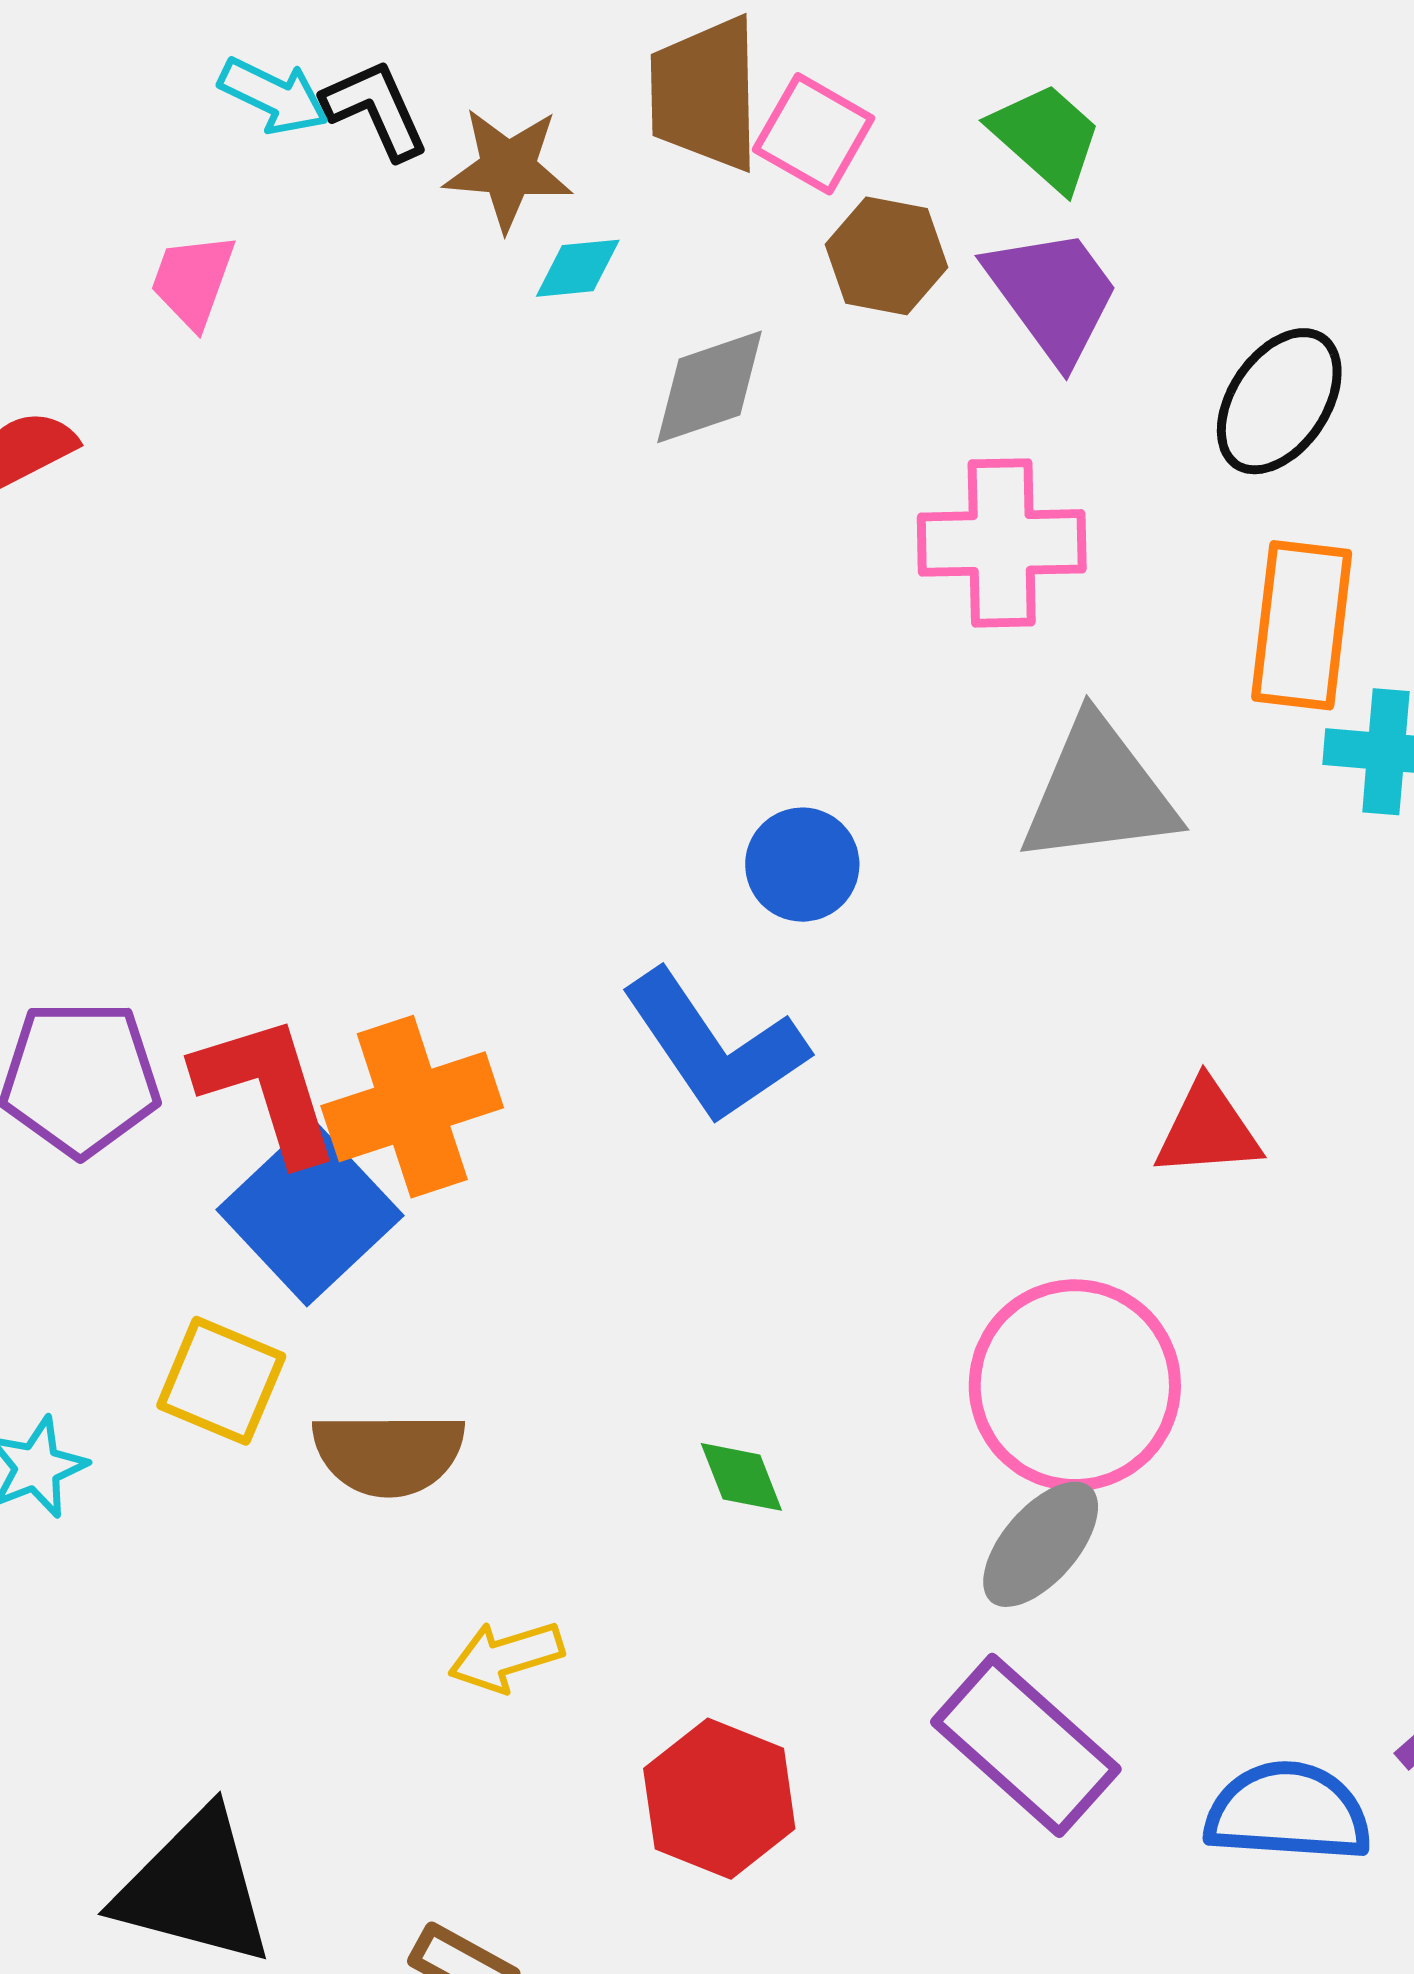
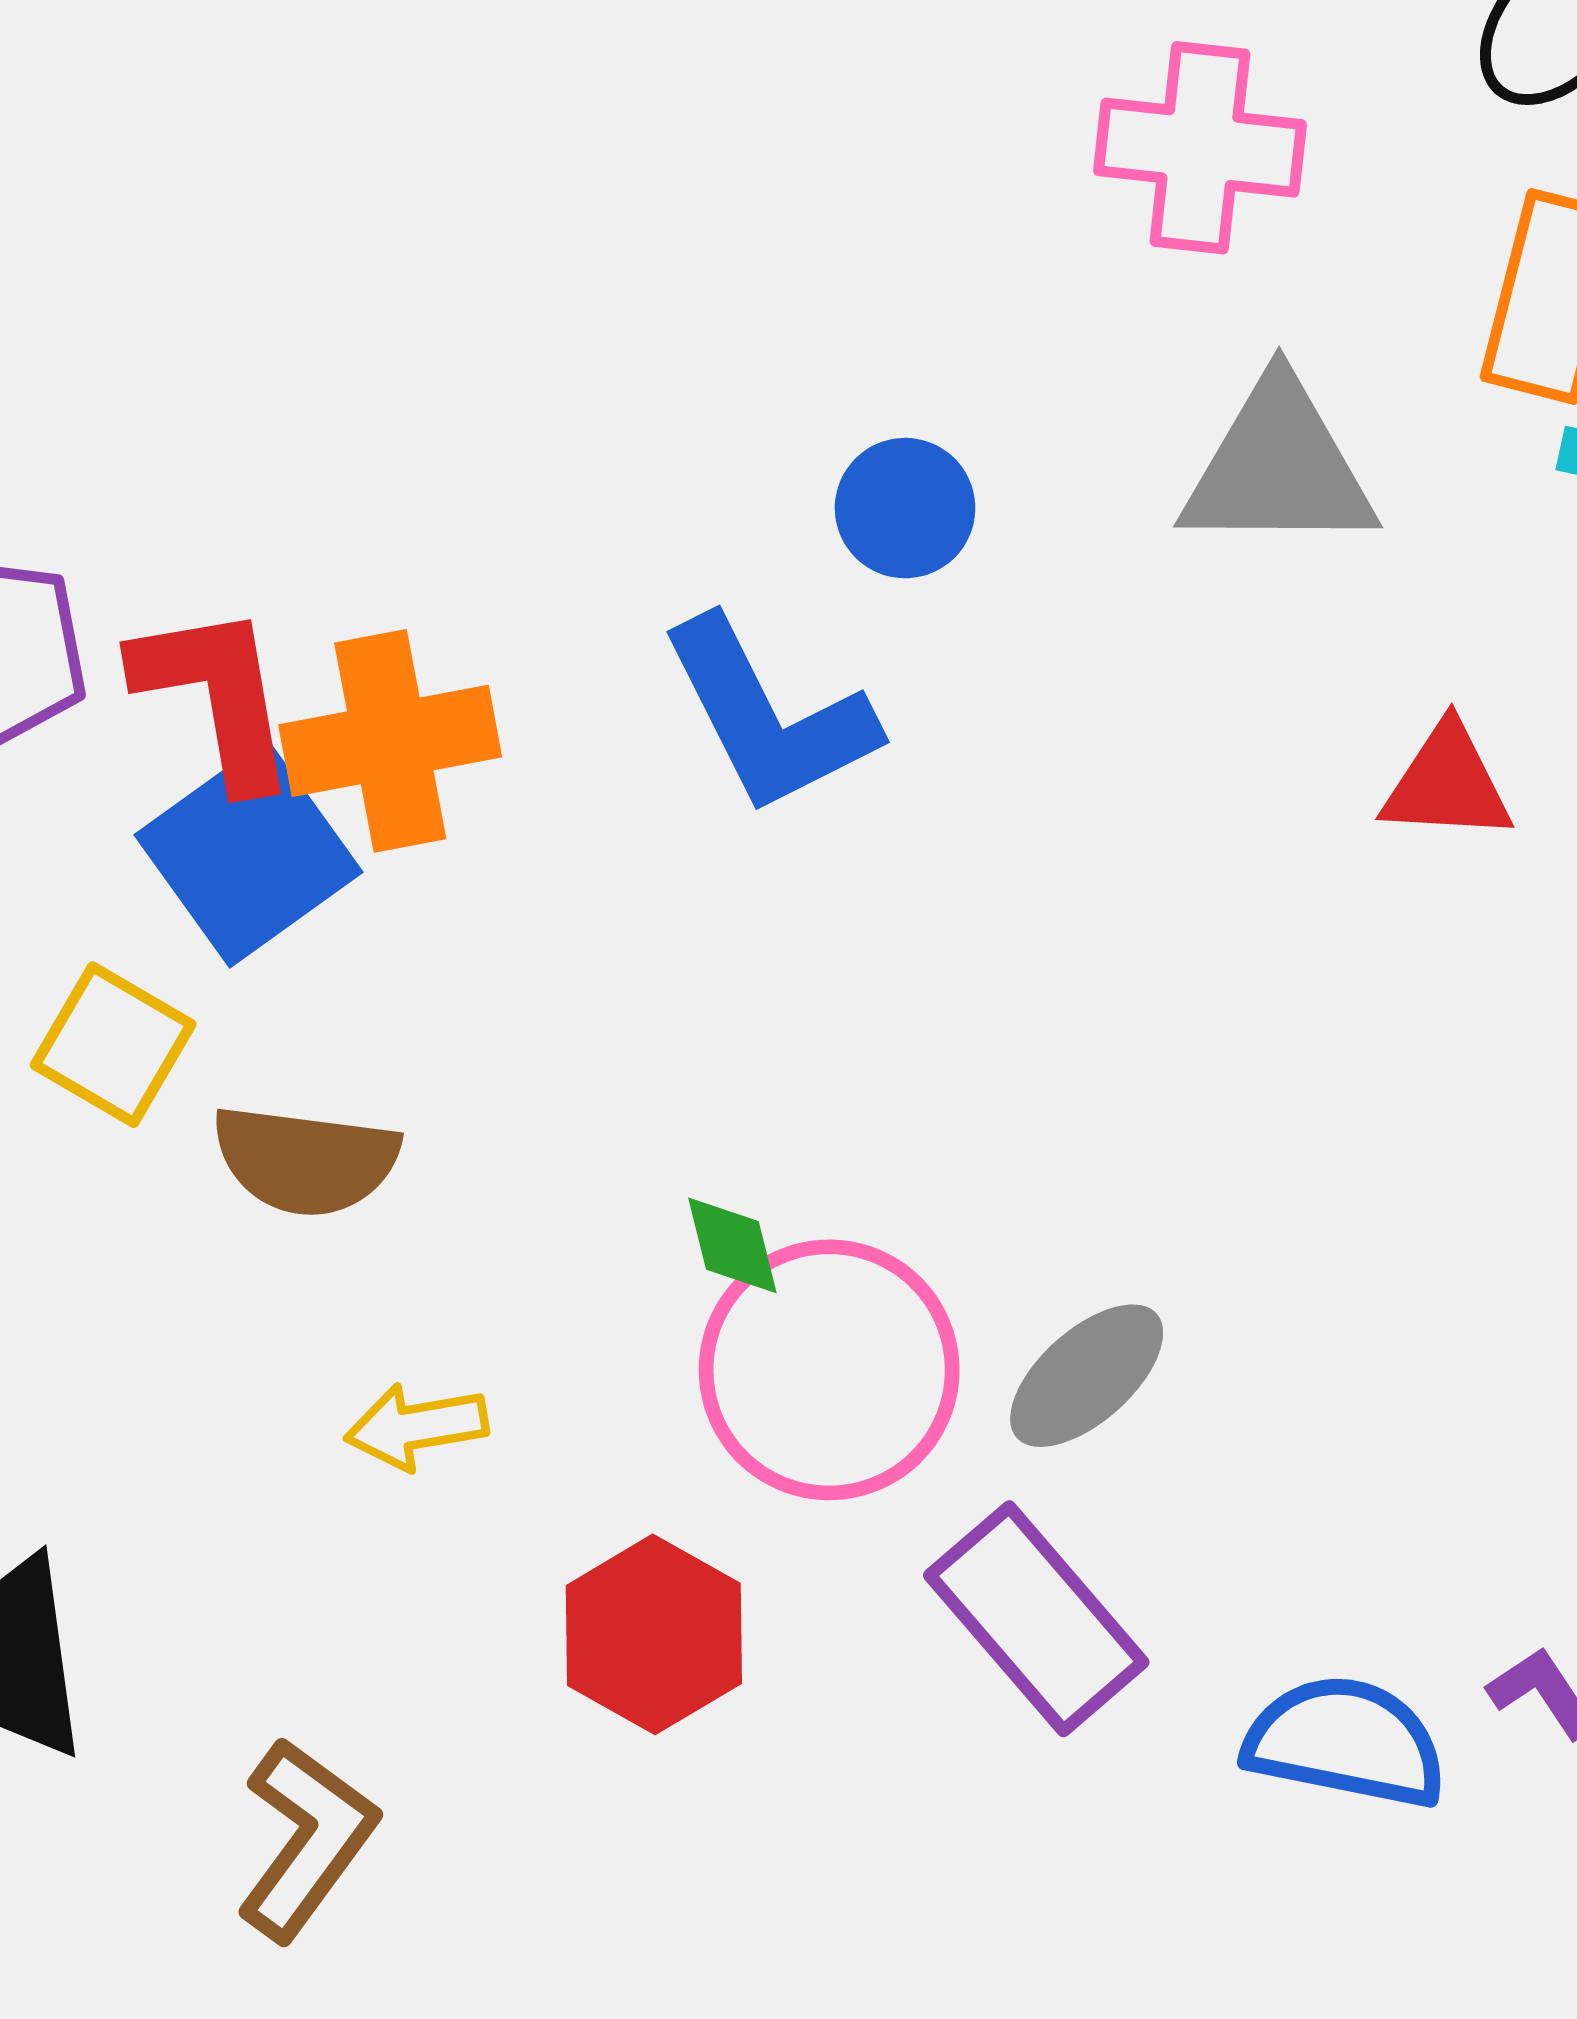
red triangle: (1208, 1129) -> (1447, 783), moved
pink circle: (1075, 1385) -> (829, 1370), moved

